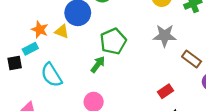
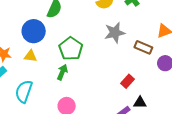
yellow triangle: (62, 31) -> (30, 56), moved
cyan semicircle: (51, 75) -> (24, 91), turned 65

